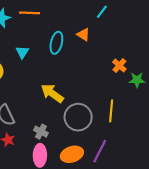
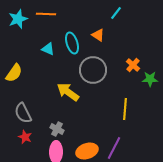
cyan ellipse: (56, 43) -> (72, 43), turned -30
cyan triangle: (22, 52) -> (48, 49), moved, turned -40
gray circle: (78, 117) -> (93, 70), moved

